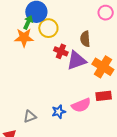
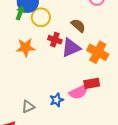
orange star: (24, 38) -> (26, 47), moved
brown semicircle: (85, 39) -> (78, 26), turned 140
red rectangle: (104, 96) -> (92, 83), moved

